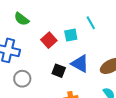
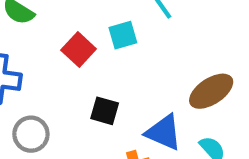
blue triangle: (80, 64) -> (164, 132), moved

